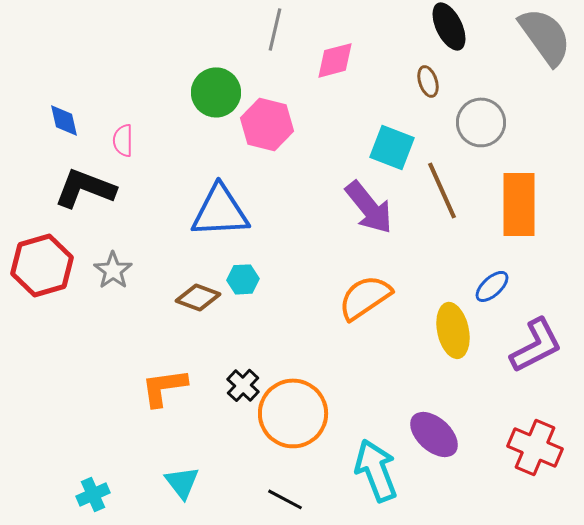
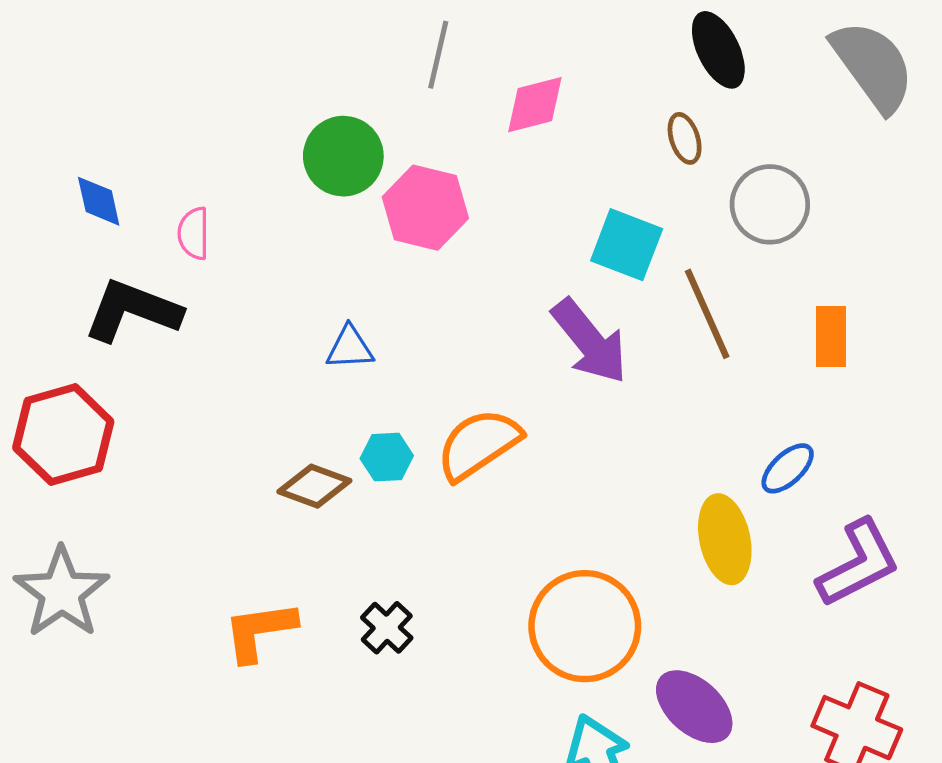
orange rectangle: (519, 204) -> (831, 336), size x0.6
blue triangle: (220, 211) -> (350, 348), size x0.5
gray star: (113, 270) -> (62, 592), moved, size x1.5
orange semicircle: (365, 297) -> (479, 444), moved
orange circle: (293, 413) -> (585, 626), moved

